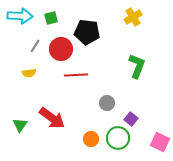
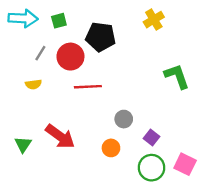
green L-shape: (137, 66) -> (177, 76), moved, turned -40
green circle: (118, 138) -> (151, 168), moved
orange circle: (91, 139) -> (111, 148), moved

